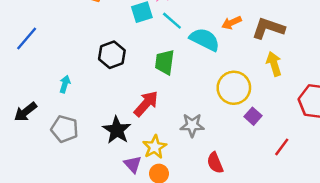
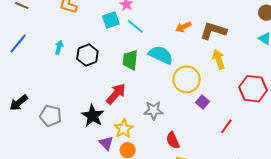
cyan semicircle: (205, 39) -> (161, 55), moved
cyan arrow: (65, 84) -> (59, 47), moved

